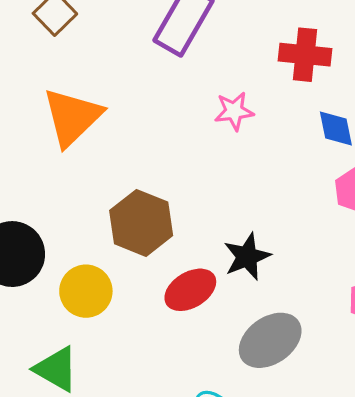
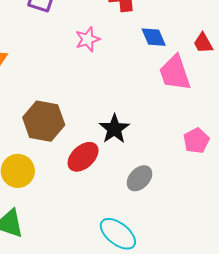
gray ellipse: (270, 340) -> (139, 178), size x0.7

